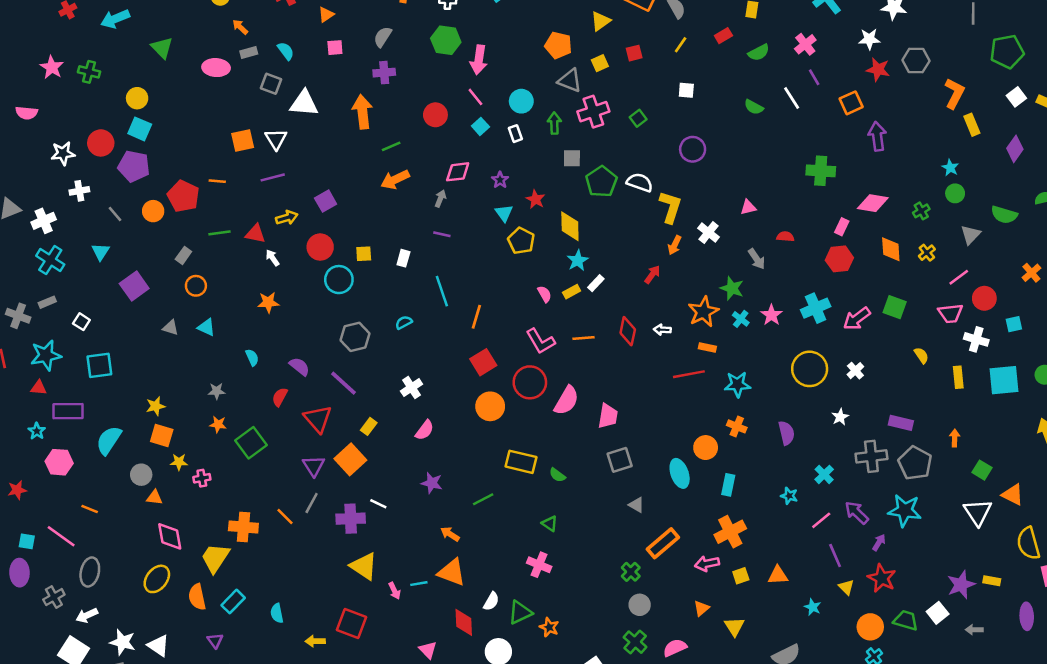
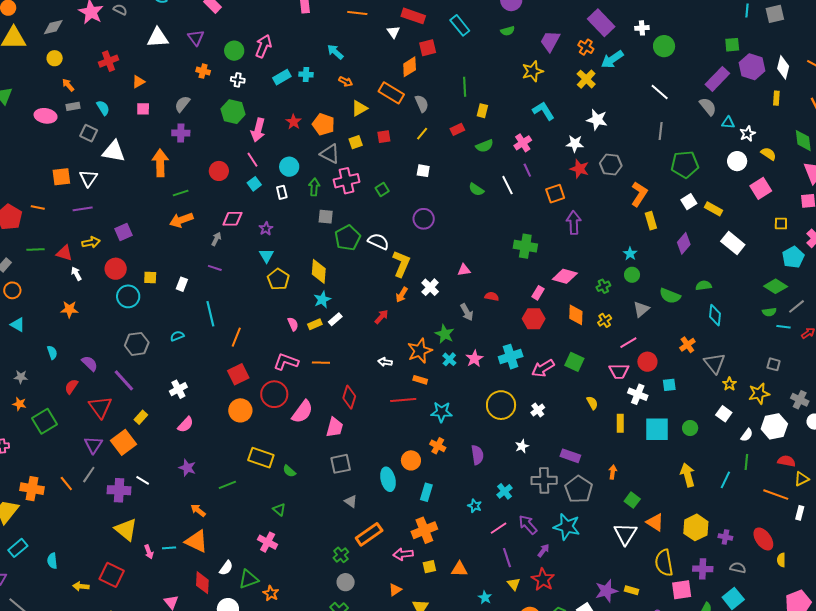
red star: (535, 199) -> (294, 122), moved
red diamond: (628, 331) -> (349, 397), moved
pink L-shape: (540, 341) -> (286, 362), turned 135

